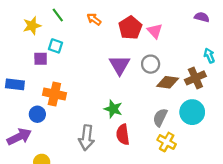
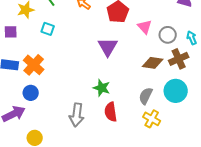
pink triangle: (155, 31) -> (145, 27), moved
purple square: (41, 59) -> (11, 32), moved
gray circle: (151, 64) -> (168, 35), moved
orange cross: (54, 94) -> (34, 65), moved, turned 30

